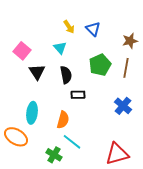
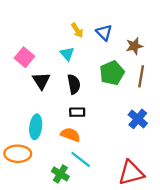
brown star: (130, 41) -> (134, 46), moved
black rectangle: (78, 95) -> (77, 112), moved
orange semicircle: (63, 120) -> (70, 135), turned -84
orange ellipse: (16, 137) -> (18, 154), turned -30

